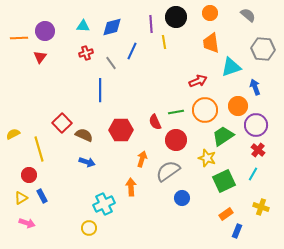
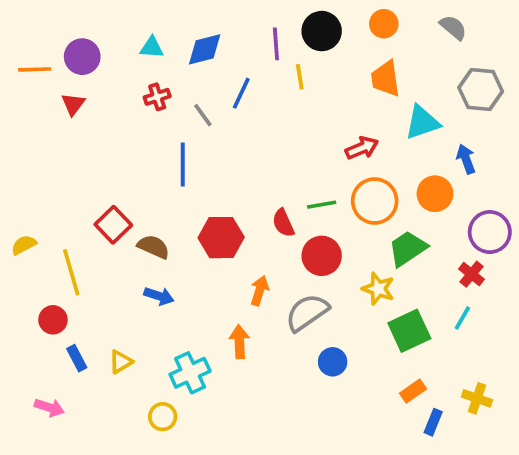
purple circle: (256, 125) -> (490, 232), moved
yellow triangle: (21, 198) -> (121, 362), moved
yellow cross: (261, 207) -> (477, 398), moved

